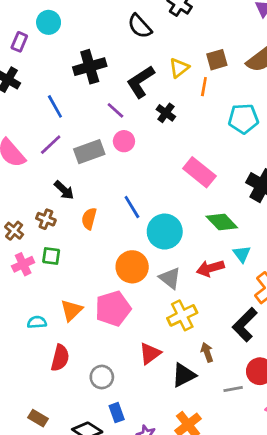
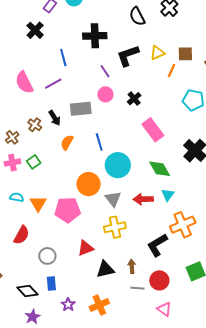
black cross: (166, 113) -> (134, 99), moved
gray rectangle: (89, 152) -> (81, 109), moved
brown cross: (46, 219) -> (35, 125), moved
green square: (51, 256) -> (34, 162), turned 32
orange triangle: (71, 310) -> (38, 204), turned -30
cyan semicircle: (37, 322) -> (17, 197), moved
brown arrow: (207, 352) -> (132, 266), moved

